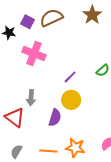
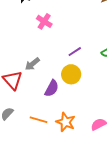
pink cross: (34, 54) -> (44, 21), size x0.7
gray arrow: (31, 98) -> (32, 64), turned 35

